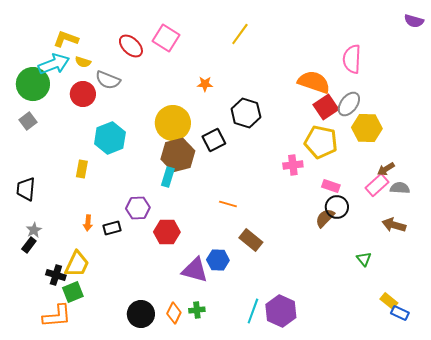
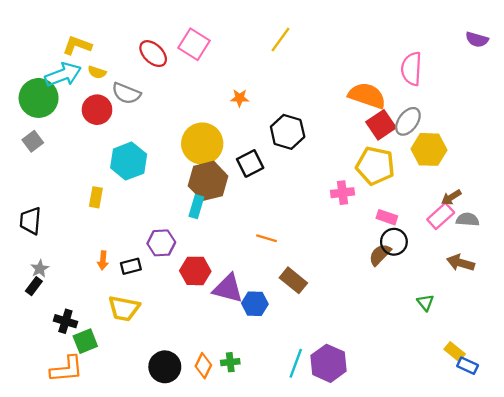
purple semicircle: (414, 21) -> (477, 40), moved
yellow trapezoid: (77, 264) -> (124, 308), moved, turned 76
purple triangle: (195, 270) -> (228, 289), moved

